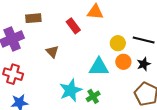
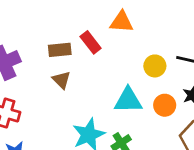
brown rectangle: (33, 18) -> (60, 50), moved
orange circle: (123, 62) -> (165, 105), moved

